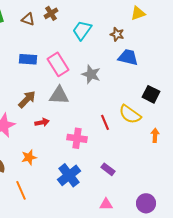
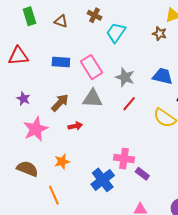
brown cross: (51, 13) -> (95, 15), moved, turned -32
brown star: (117, 34) -> (160, 34), moved
blue trapezoid: (128, 57) -> (163, 76), moved
red line: (105, 122) -> (129, 104), moved, turned 63
pink cross: (77, 138) -> (124, 159), moved

